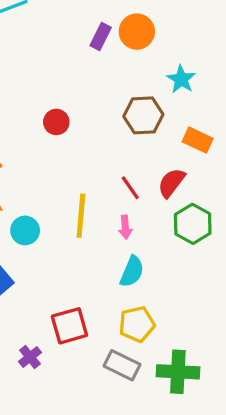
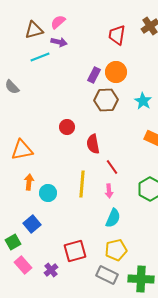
brown hexagon: (143, 115) -> (106, 100), moved
red semicircle: (171, 183) -> (93, 144), moved, turned -48

